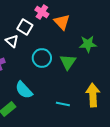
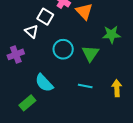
yellow arrow: (93, 95) -> (117, 88), size x0.7
cyan line: (63, 104) -> (85, 86), moved

